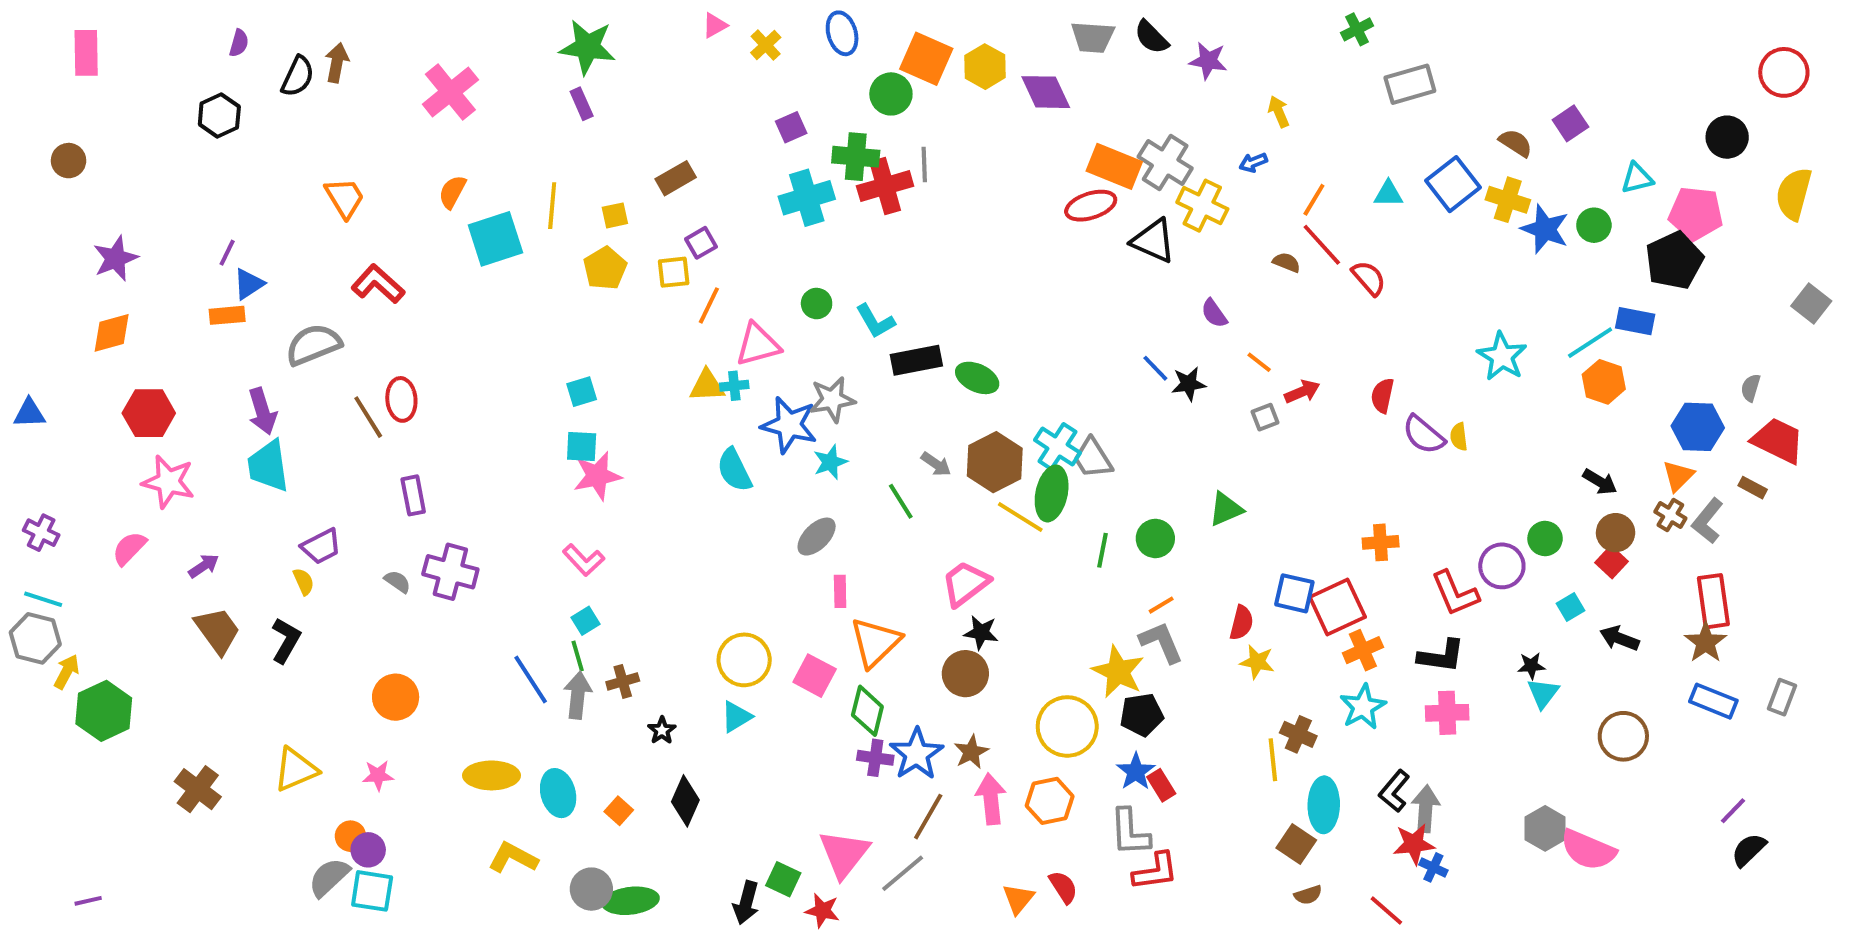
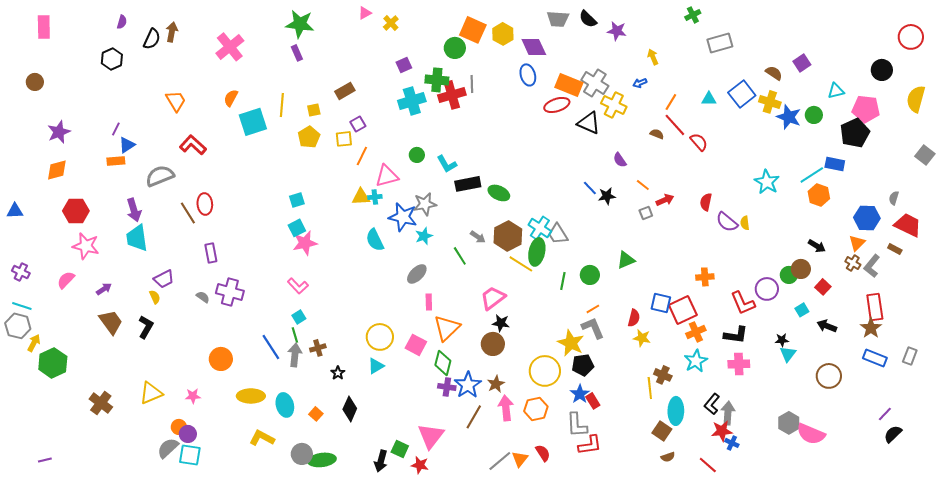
blue ellipse: (842, 33) -> (528, 75), moved
cyan square: (582, 446) -> (297, 228), turned -30
brown circle: (1616, 533) -> (801, 269), moved
orange circle: (396, 697) -> (221, 359), moved
gray line: (903, 873) -> (500, 461), moved

